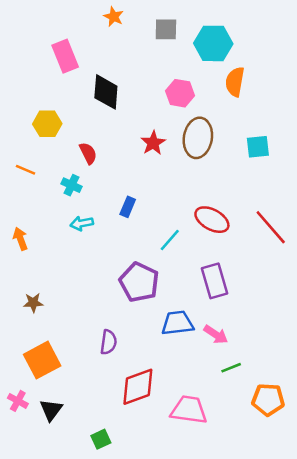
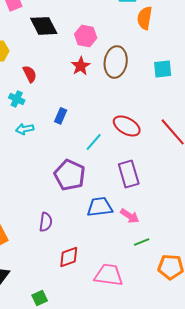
black diamond: (106, 92) -> (44, 26), turned -32
pink hexagon: (180, 93) -> (86, 36), moved
red diamond: (138, 387) -> (69, 257), size x0.7

